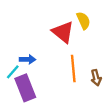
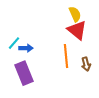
red triangle: (63, 32) -> (77, 30), moved
cyan line: (13, 72) -> (14, 43), moved

